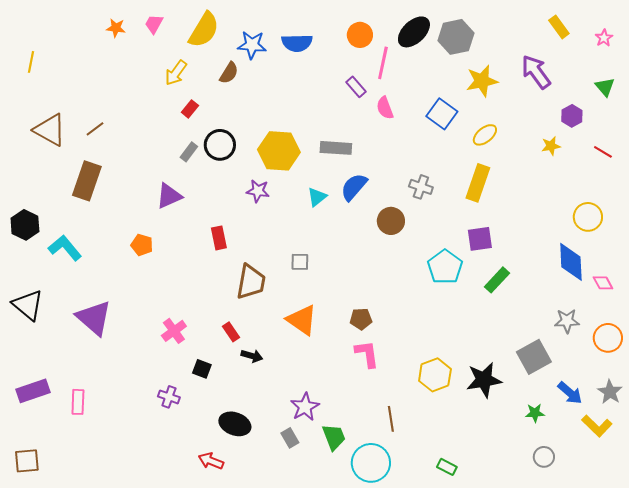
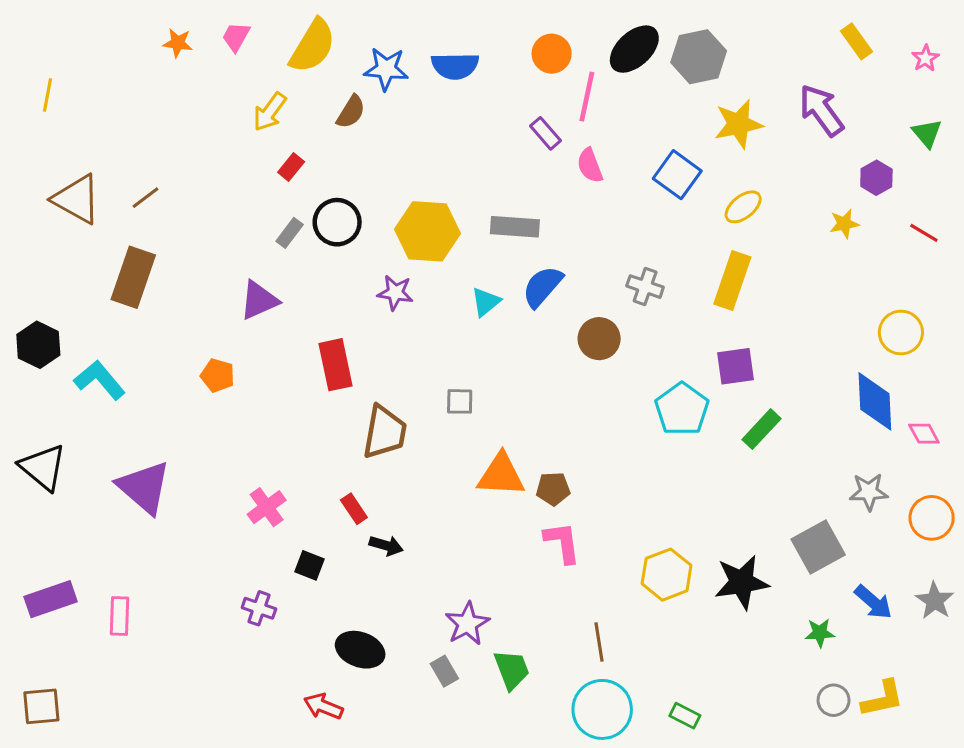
red rectangle: (219, 238) -> (336, 365), size x1.4
orange triangle: (302, 320) -> (501, 475), moved, turned -32
yellow L-shape: (597, 426) -> (883, 699), moved, turned -56
cyan circle: (371, 463) -> (602, 709), moved

